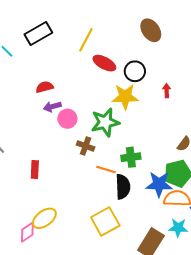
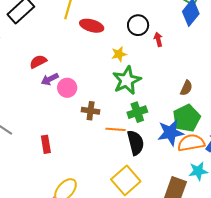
black circle: (135, 71) -> (138, 25), moved
yellow star: (125, 97) -> (119, 54), size x0.6
green star: (105, 122) -> (127, 80), moved

